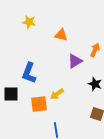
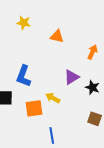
purple triangle: (75, 61) -> (72, 77), moved
yellow arrow: (57, 94) -> (53, 98), turned 64

